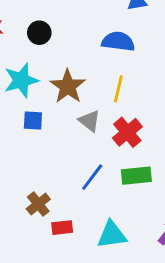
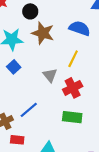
brown star: (68, 86) -> (43, 33), moved, turned -30
blue square: (33, 120) -> (14, 67), turned 32
blue line: (92, 177) -> (29, 110), moved

